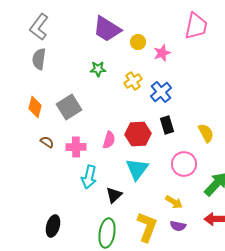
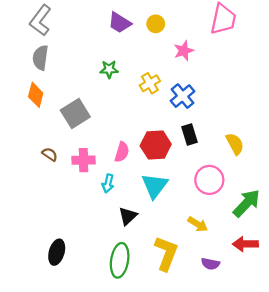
purple trapezoid: (107, 29) -> (120, 23), size x0.7
yellow circle: (138, 42) -> (156, 24), moved
orange diamond: (35, 107) -> (36, 95), moved
cyan arrow: (89, 177) -> (108, 183), moved, size x0.7
purple semicircle: (178, 226) -> (210, 264), moved

